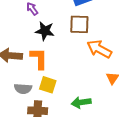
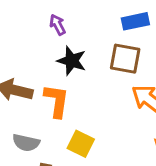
yellow square: (48, 85) -> (81, 144), moved

